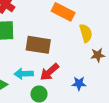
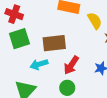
cyan arrow: (24, 74) -> (39, 64), moved

